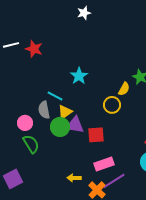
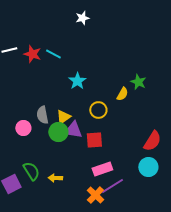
cyan line: (55, 96) -> (53, 54), moved
yellow circle: (112, 105) -> (98, 110), moved
green semicircle: (31, 144) -> (31, 171), moved
yellow arrow: (74, 178) -> (55, 178), moved

